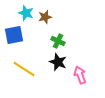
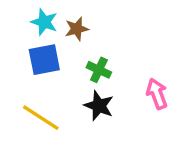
blue square: (14, 35) -> (44, 60), moved
pink arrow: (80, 75) -> (157, 94), moved

